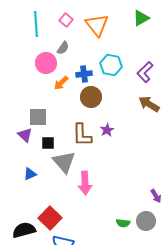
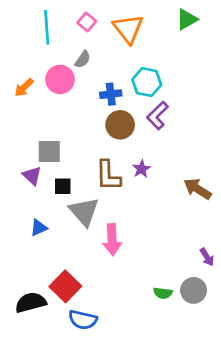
purple L-shape: (145, 72) -> (157, 115), moved
orange arrow: (61, 83) -> (24, 87), moved
brown arrow: (149, 104) -> (198, 189), moved

